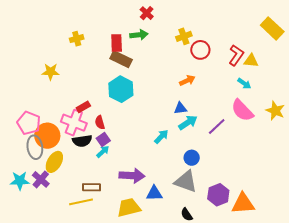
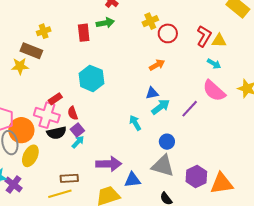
brown rectangle: (121, 59) -> (31, 51), moved
cyan arrow: (161, 137) -> (135, 123), turned -70
purple cross: (41, 179) -> (13, 185), moved

